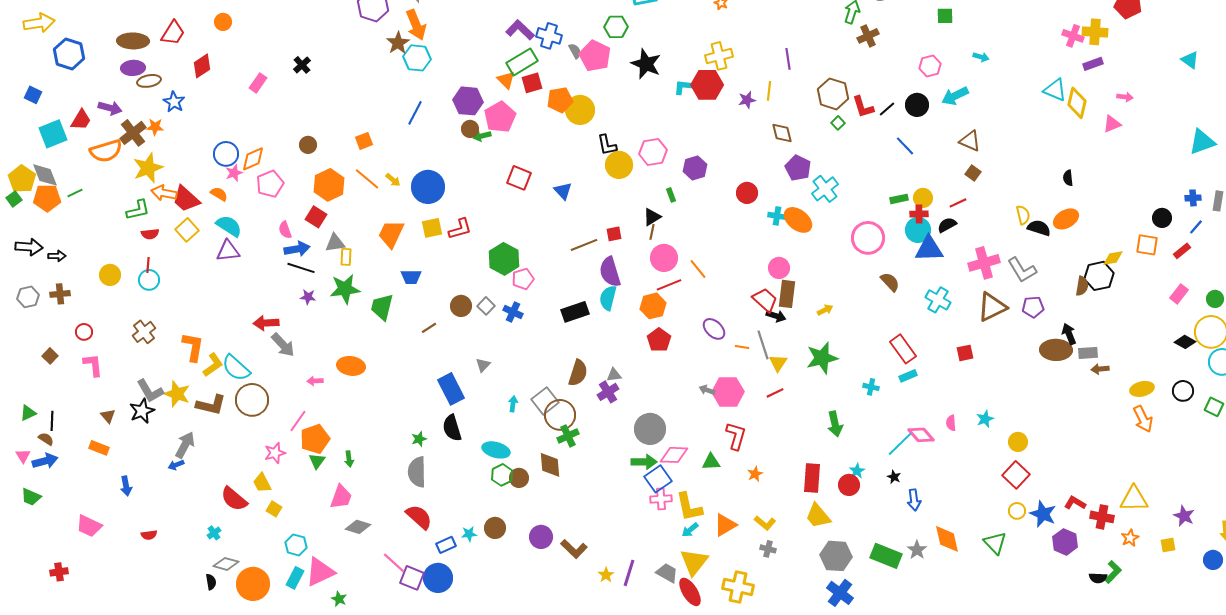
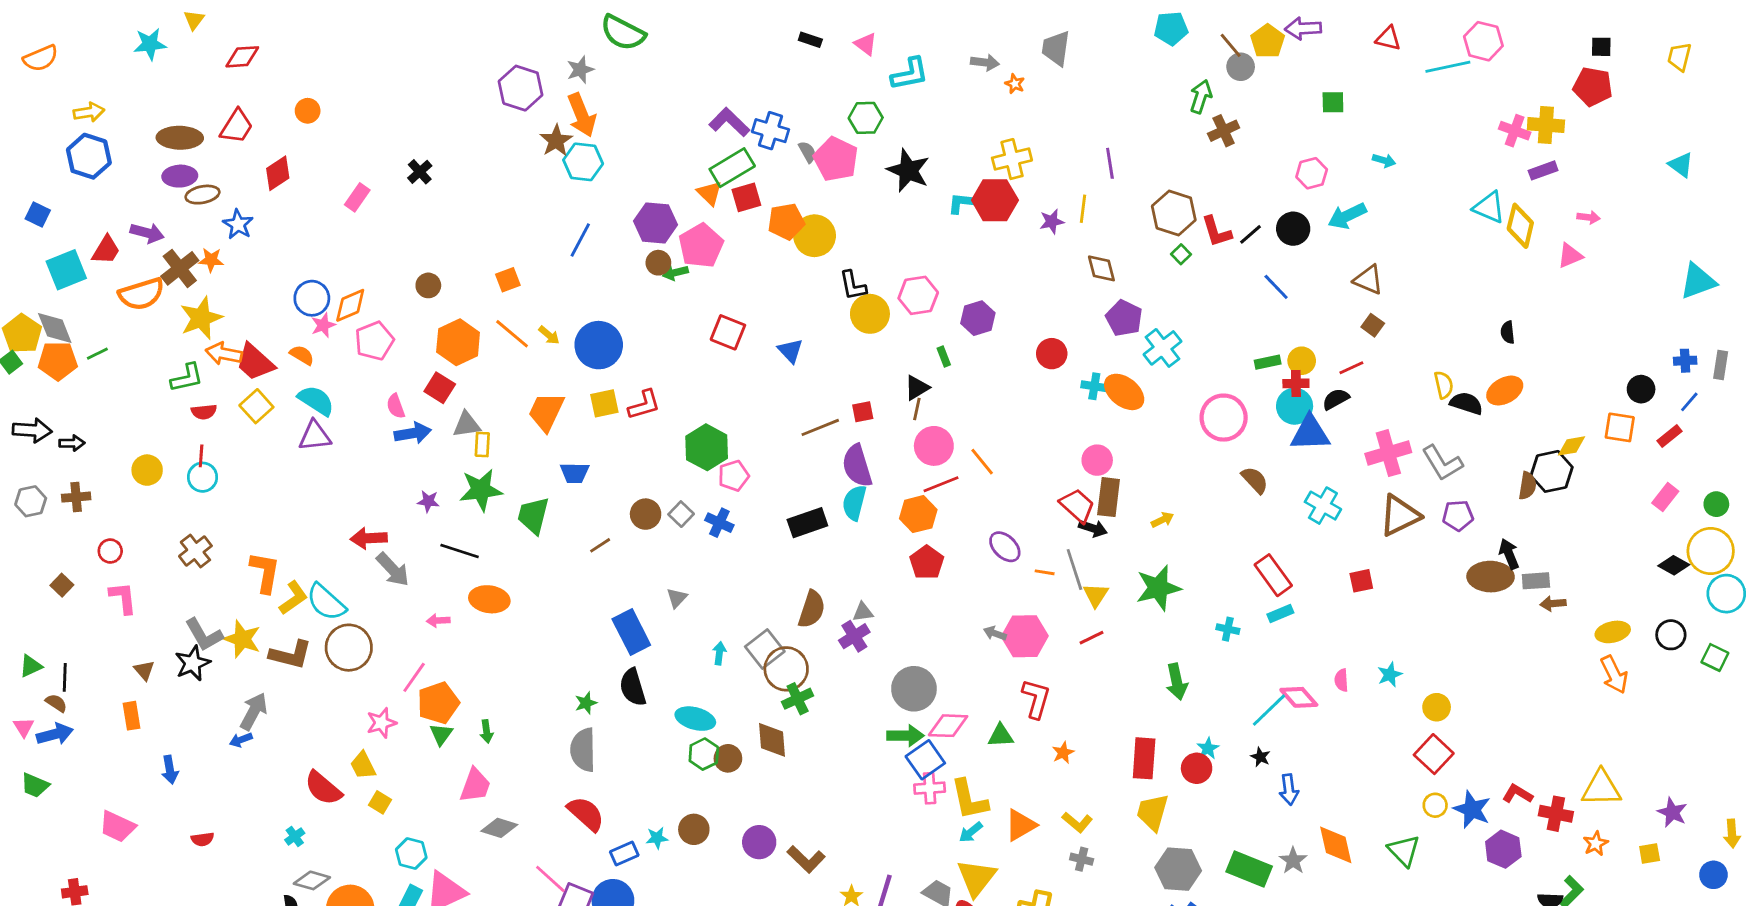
yellow arrow: (39, 23) -> (89, 112), moved, size x0.7
black line: (301, 268) -> (460, 551), moved
orange rectangle: (99, 448) -> (131, 716), turned 60
yellow trapezoid: (818, 516) -> (1153, 812), turned 56

